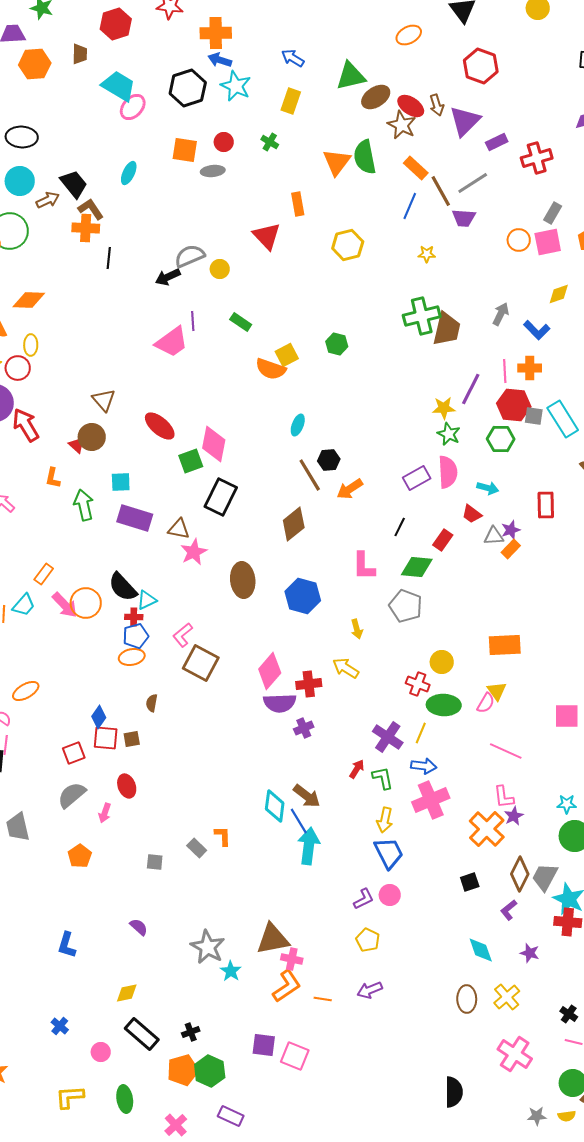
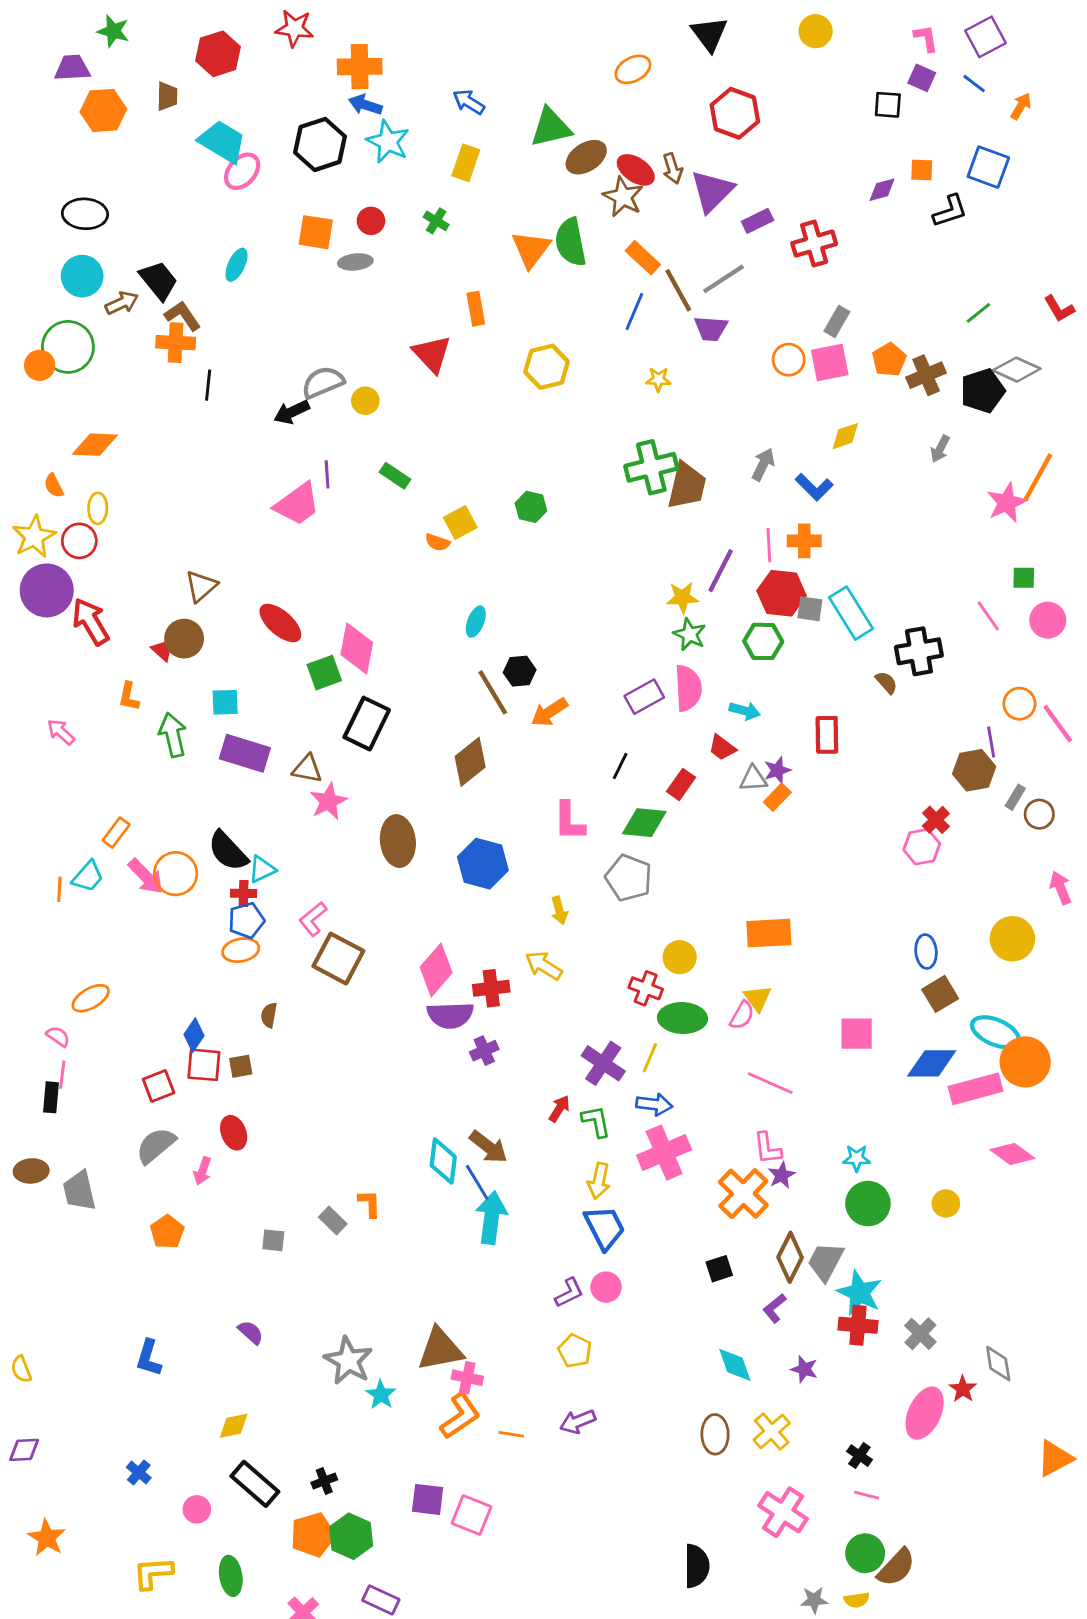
orange semicircle: (271, 369) -> (438, 542), size x0.6
brown triangle: (104, 400) -> (201, 586), turned 30

